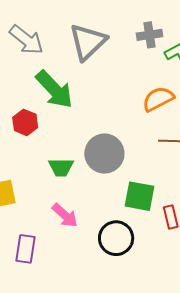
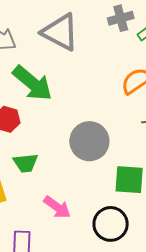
gray triangle: (88, 42) -> (60, 32), turned -42
green trapezoid: (61, 167) -> (26, 163), moved

